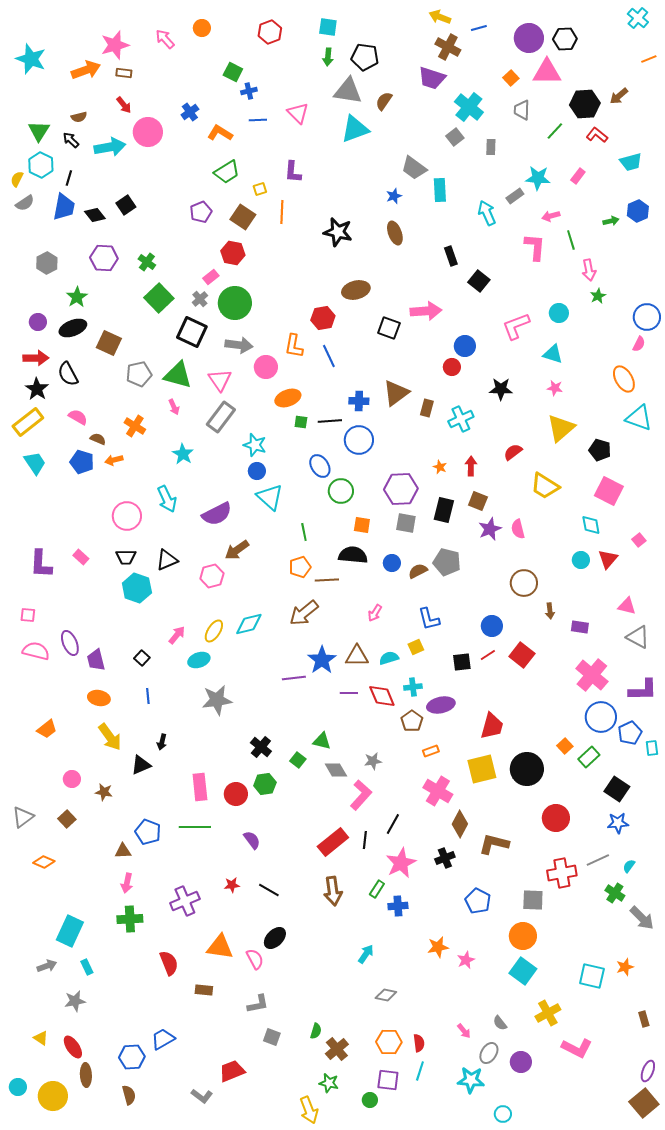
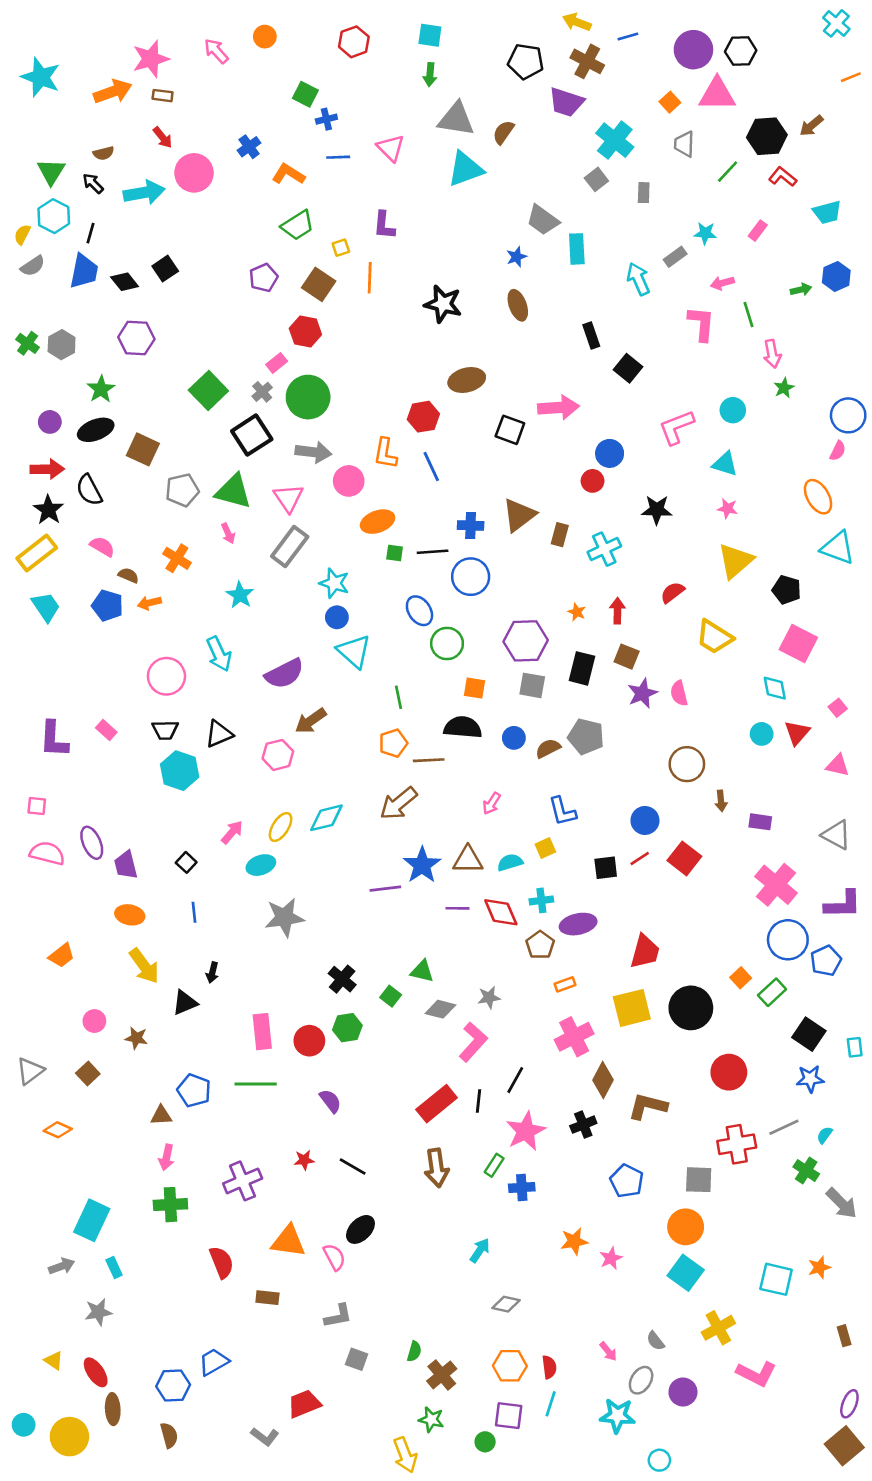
black pentagon: (365, 57) -> (526, 61), moved
cyan star: (538, 178) -> (705, 233), size x0.7
green cross: (147, 262) -> (28, 343), moved
black square: (192, 332) -> (252, 435), turned 32
pink triangle: (627, 606) -> (838, 765), moved
cyan rectangle: (652, 748) -> (855, 1047), moved
gray diamond: (336, 770) -> (440, 1009), turned -45
pink cross: (438, 791) -> (574, 1037), turned 32

